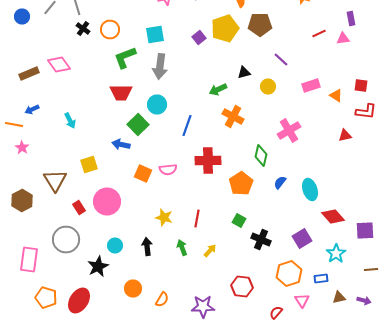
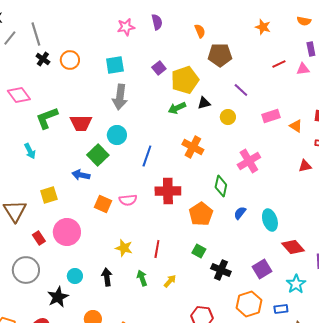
yellow pentagon: (225, 28) -> (185, 80), moved
green L-shape: (125, 58) -> (47, 118), moved
green arrow: (218, 90) -> (177, 108), moved

